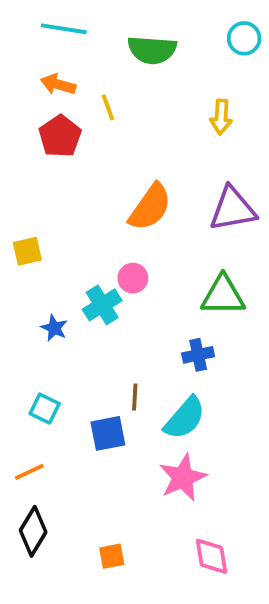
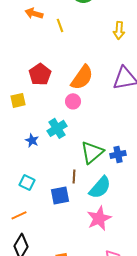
red pentagon: (60, 136) -> (40, 74), moved
pink circle: (133, 278) -> (73, 101), moved
green triangle: (223, 295) -> (92, 152), moved, turned -40
blue cross: (198, 355) -> (118, 154), moved

